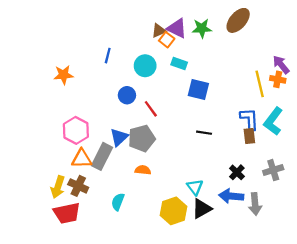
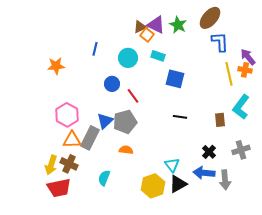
green star: (202, 28) -> (178, 25), turned 30
blue L-shape: (249, 119) -> (220, 42), moved

